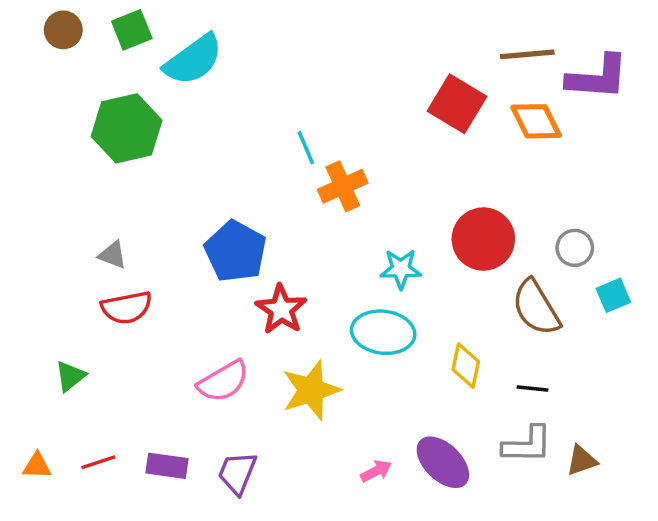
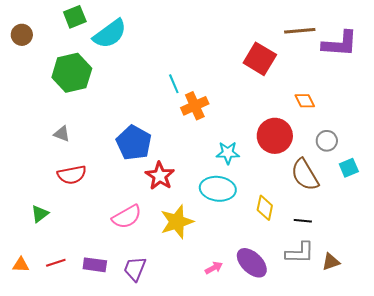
brown circle: (63, 30) -> (22, 35), moved
orange diamond: (536, 121) -> (305, 101), moved, size x0.7
gray triangle: (112, 255) -> (62, 134), moved

